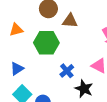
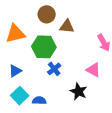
orange triangle: (16, 30) -> (15, 34), size x1.5
blue cross: (67, 71) -> (54, 69), moved

